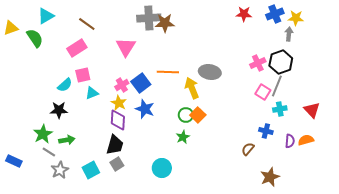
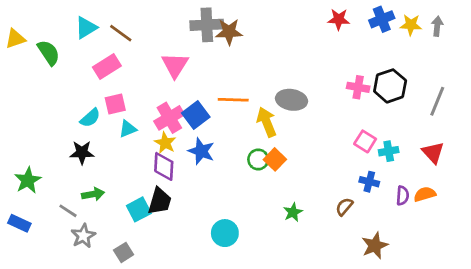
cyan triangle: (46, 16) -> (86, 28), moved
gray arrow: (289, 34) -> (437, 26), moved
pink cross: (258, 63) -> (358, 87), turned 35
pink cross: (122, 85) -> (169, 118), size x1.5
gray line: (277, 86) -> (437, 101), moved
pink square: (263, 92) -> (365, 141), moved
green star: (43, 134) -> (28, 180), moved
green star: (183, 137) -> (293, 212), moved
gray square: (117, 164) -> (124, 252), moved
cyan square: (91, 170) -> (139, 209), moved

